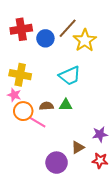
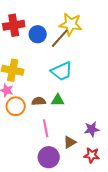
brown line: (68, 28) -> (60, 38), moved
yellow star: (85, 40) -> (71, 24), moved, turned -30
pink line: (37, 122) -> (46, 128), moved, turned 48

